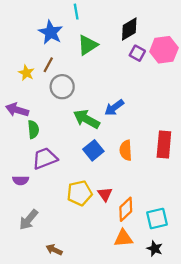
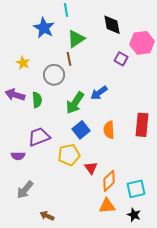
black diamond: (129, 29) -> (112, 25), turned -70
purple square: (137, 53) -> (121, 59), moved
brown line: (48, 65) -> (69, 59), moved, turned -40
green arrow: (86, 119) -> (75, 103), turned -85
green semicircle: (33, 129) -> (37, 100), moved
yellow pentagon: (80, 193) -> (69, 155), moved

